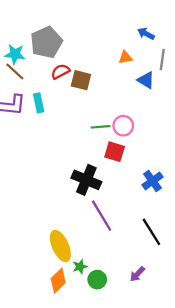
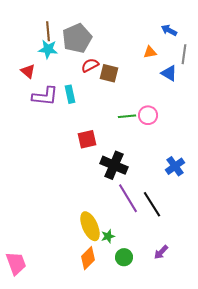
brown line: (15, 72) -> (48, 31), moved, turned 42
red square: (115, 152) -> (87, 139), moved, turned -30
black line: (151, 232) -> (152, 204), moved
green star: (80, 267) -> (108, 236), moved

